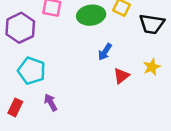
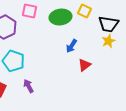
yellow star: (152, 67) -> (108, 41), moved

